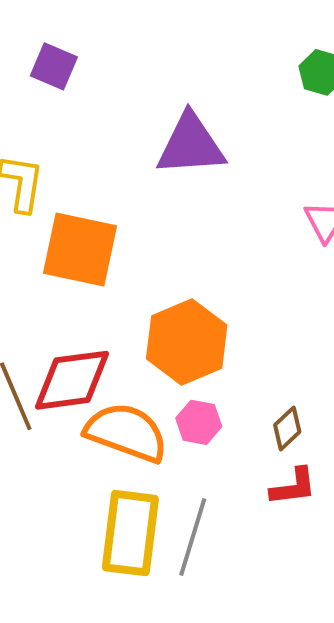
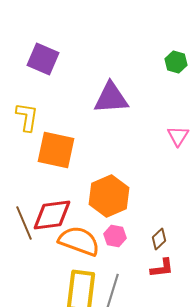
purple square: (54, 66) -> (43, 59), size x1.4

